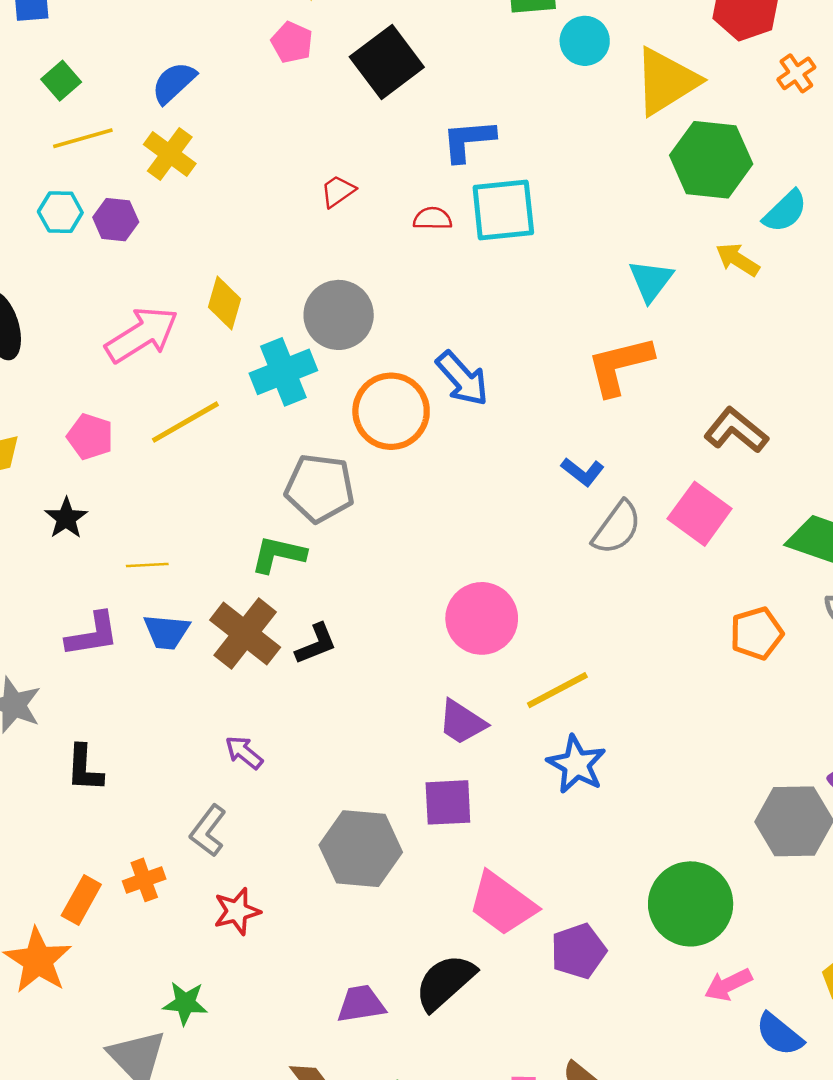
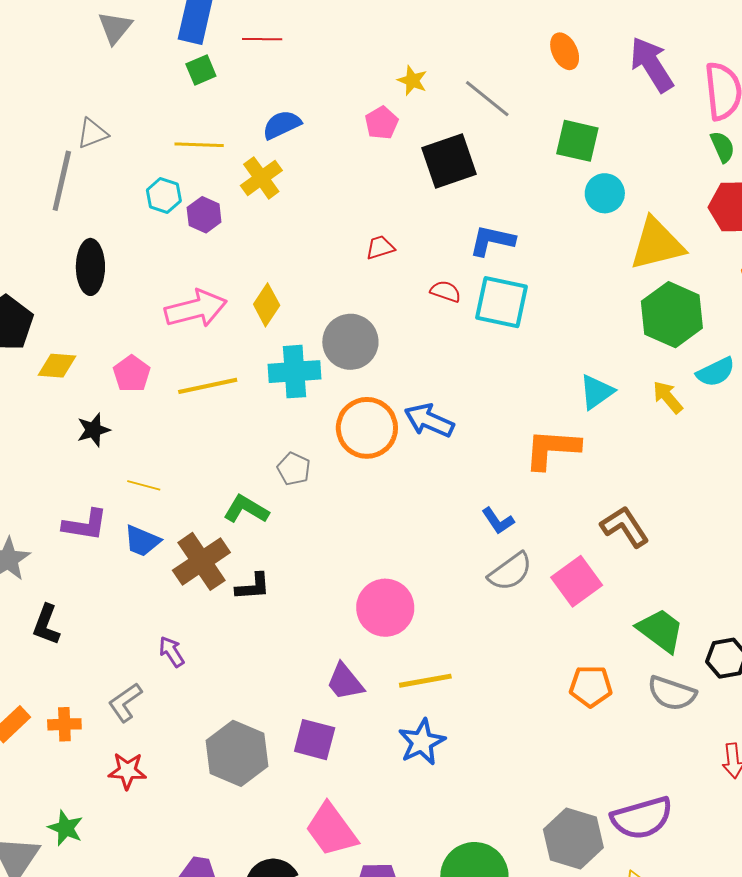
green square: (61, 81) -> (201, 70), moved
blue arrow: (462, 379) -> (429, 420), turned 138
gray pentagon: (320, 488) -> (294, 469), size x0.6

